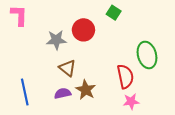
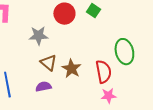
red circle: (83, 30) -> (64, 14), moved
brown star: (86, 90) -> (71, 69), moved

